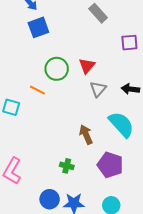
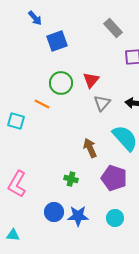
gray rectangle: (98, 13) -> (113, 28), moved
blue square: (38, 27) -> (57, 41), moved

